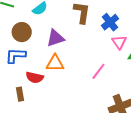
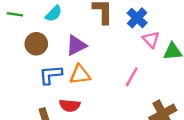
blue L-shape: (16, 56) -> (51, 75), moved
red semicircle: (35, 77) -> (70, 106), moved

